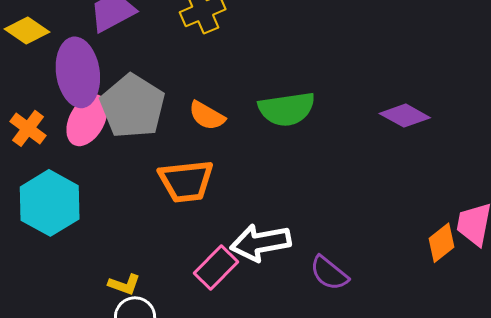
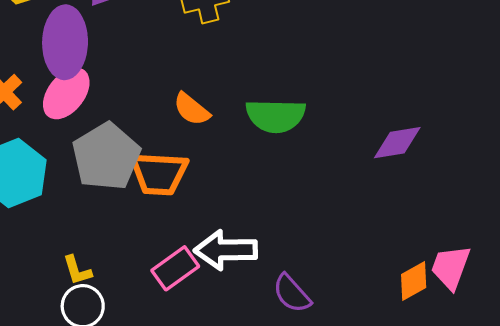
gray pentagon: (133, 106) -> (106, 156), moved
purple diamond: (405, 116) -> (397, 143), turned -48
yellow L-shape: (124, 284) -> (77, 270), turned 44

